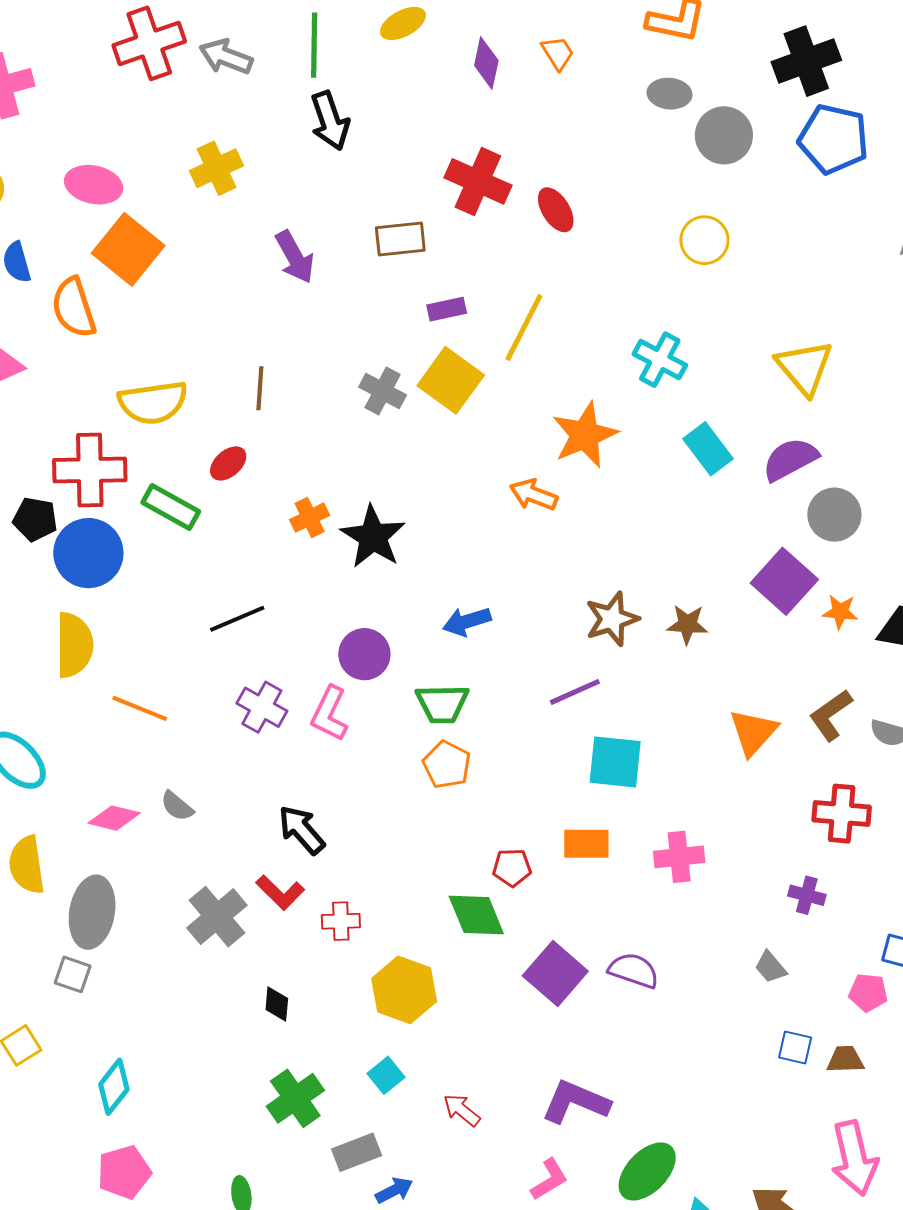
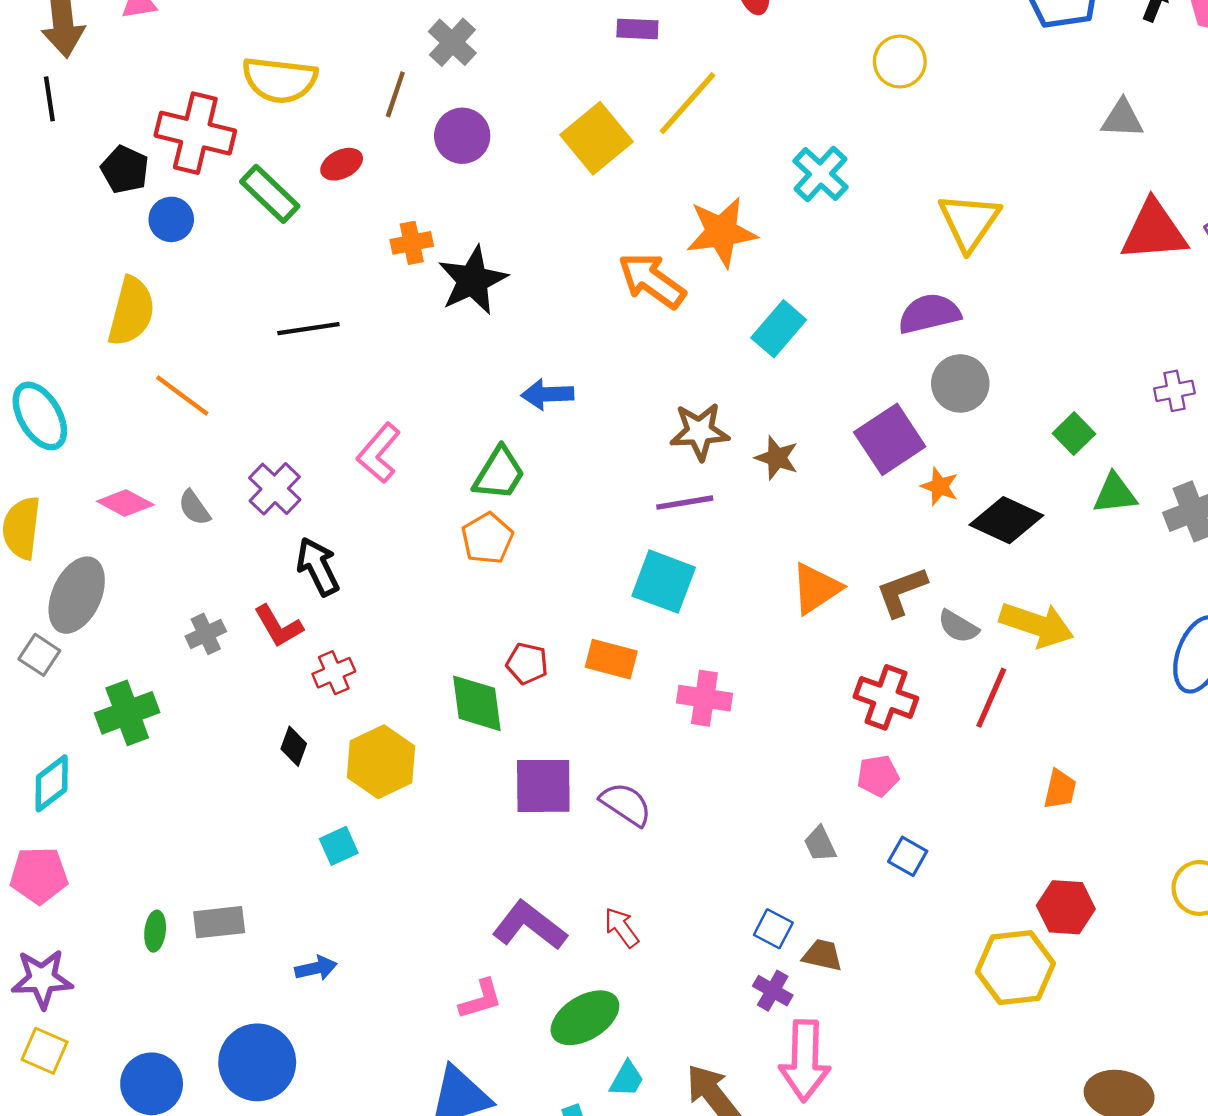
purple rectangle: (447, 309) -> (637, 29), moved
gray cross: (383, 391) -> (452, 42), moved
cyan rectangle: (708, 449) -> (779, 329), moved, turned 63
orange arrow: (534, 495) -> (652, 280), size x1.4
blue circle: (88, 553) -> (171, 219), size x0.6
purple circle: (364, 654) -> (462, 136), moved
purple line: (575, 692) -> (685, 503), moved
green trapezoid: (442, 704) -> (499, 473), turned -72
purple cross: (262, 707) -> (275, 489), moved
purple cross: (807, 895) -> (773, 991), moved
gray cross: (217, 917) -> (206, 634), size x0.6
red cross: (341, 921) -> (334, 673), turned -36
gray trapezoid: (771, 967) -> (820, 844), moved
purple square: (555, 973) -> (543, 786), turned 34
pink pentagon: (868, 993) -> (878, 776), moved, turned -30
black diamond: (277, 1004) -> (294, 746), moved
green cross: (295, 1098) -> (127, 713), moved
red arrow: (462, 1110) -> (621, 927), moved
gray rectangle: (357, 1152) -> (219, 922), moved

